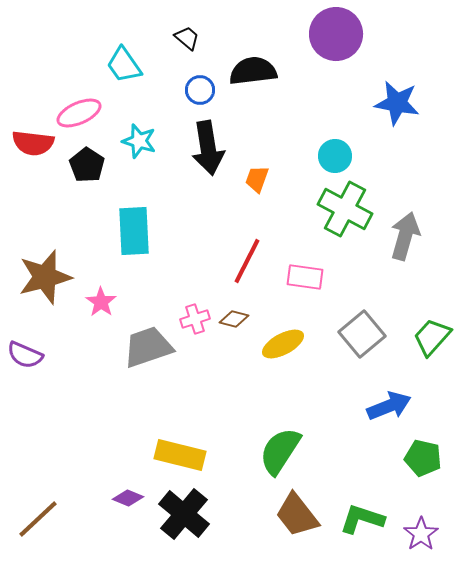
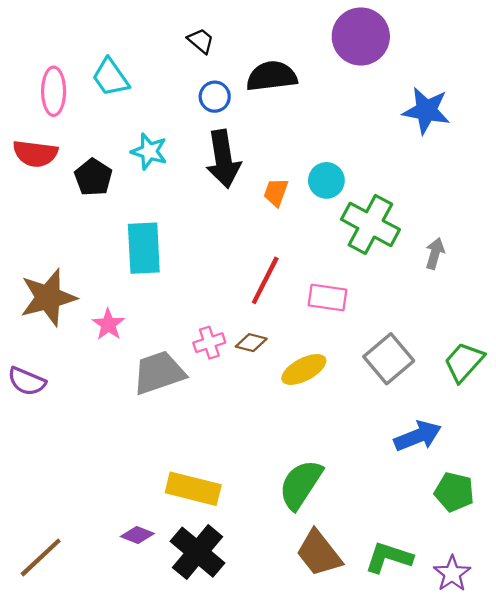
cyan trapezoid: (124, 65) -> (111, 77), moved
pink ellipse: (79, 113) -> (54, 91), moved, turned -66
cyan circle: (335, 156) -> (326, 180), moved
gray arrow: (405, 236) -> (435, 253), size x0.6

